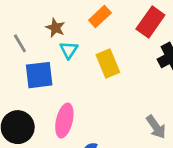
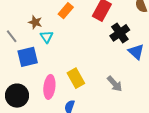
yellow rectangle: (108, 63) -> (76, 78), moved

